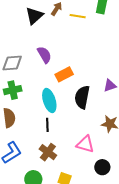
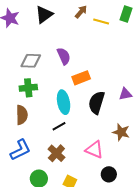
black triangle: (34, 16) -> (44, 14), moved
black line: (47, 125) -> (59, 126), turned 56

